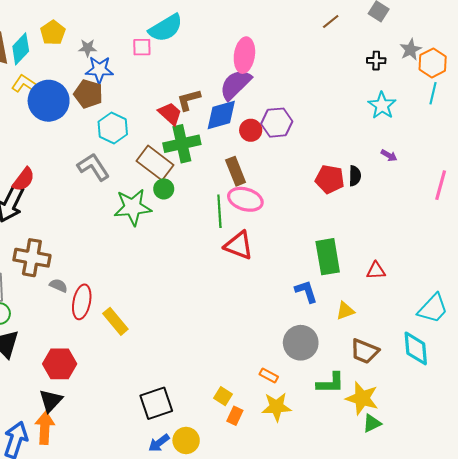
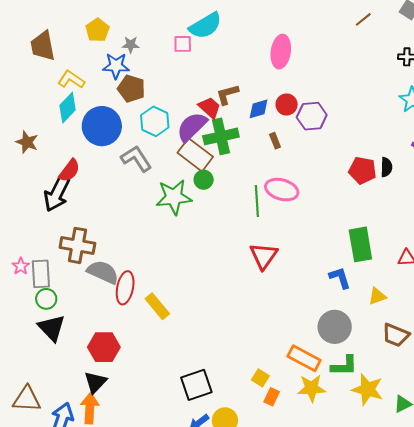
cyan diamond: (21, 49) -> (68, 108), moved
blue star: (99, 70) -> (116, 66), moved
purple semicircle: (235, 84) -> (192, 127), moved
blue circle: (49, 101) -> (102, 126), moved
blue diamond: (221, 115) -> (259, 109), size x0.7
red circle: (251, 130) -> (287, 104), moved
brown rectangle: (236, 171) -> (275, 141), moved, size x0.6
red triangle: (239, 245) -> (264, 256), moved, turned 44
gray semicircle: (58, 286) -> (103, 272), size x1.8
orange rectangle: (269, 376) -> (304, 358), size x1.8
green L-shape: (331, 383) -> (344, 366), moved
yellow star: (362, 398) -> (368, 389), moved

